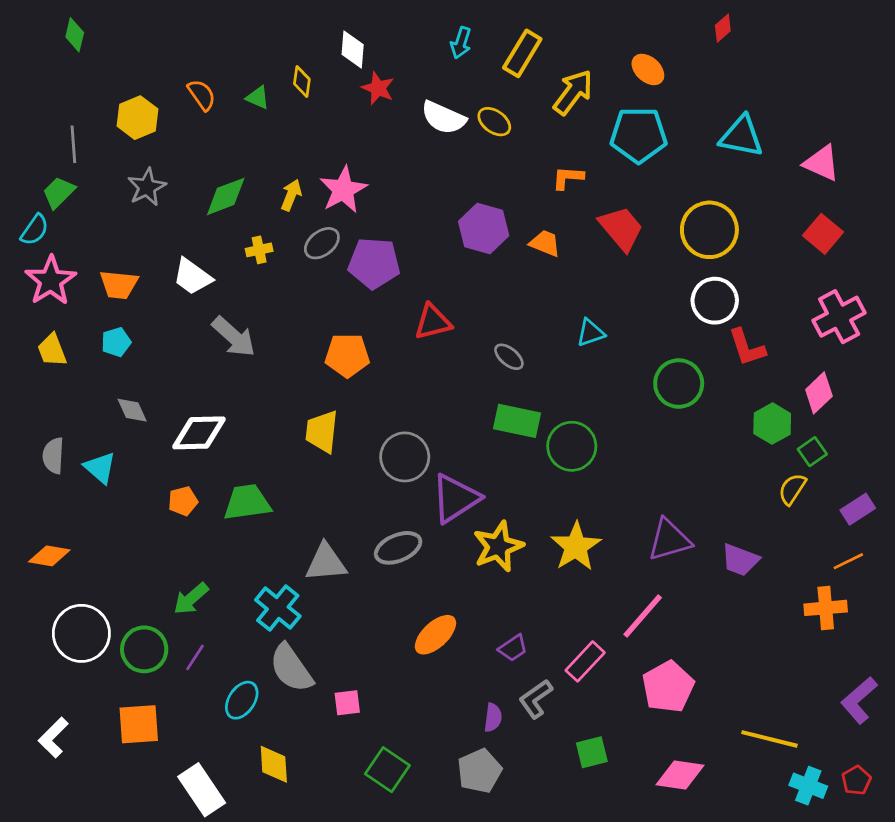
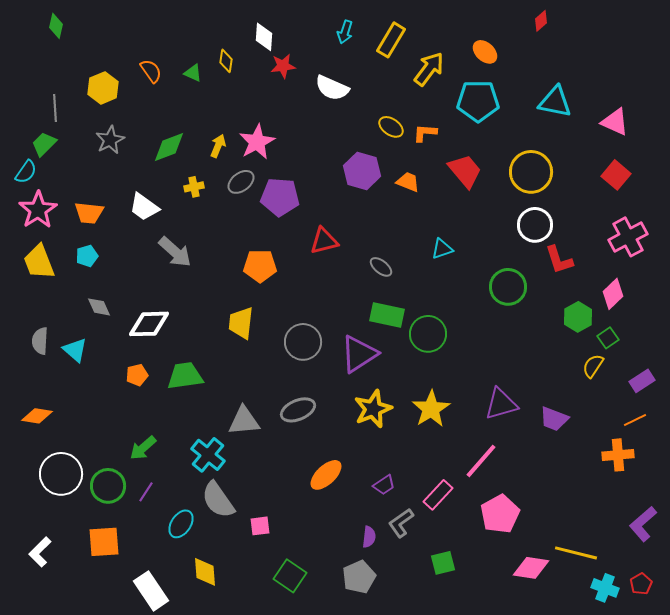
red star: (378, 88) -> (283, 66), turned -30
yellow ellipse: (494, 122) -> (391, 127), moved
yellow trapezoid: (52, 350) -> (39, 262), size x1.4
purple triangle: (456, 498) -> (359, 354), moved
pink diamond: (680, 775) -> (531, 568), moved

